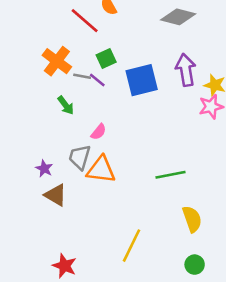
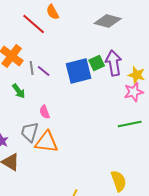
green square: (106, 59) -> (97, 63), moved
gray line: (82, 76) -> (32, 68), turned 72
pink semicircle: (99, 132) -> (45, 112), turned 120
green line: (171, 175) -> (130, 124), moved

